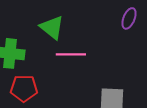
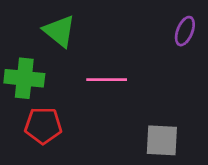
green triangle: (52, 27) -> (59, 31), moved

